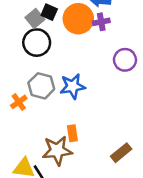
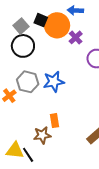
black square: (49, 12) -> (41, 20), moved
purple cross: (101, 22) -> (76, 37), moved, turned -32
brown star: (57, 150) -> (42, 135), size x0.7

